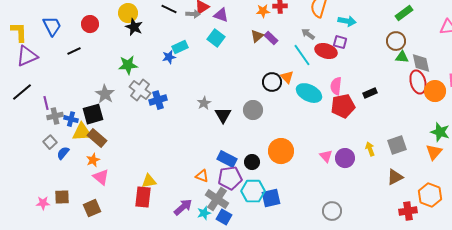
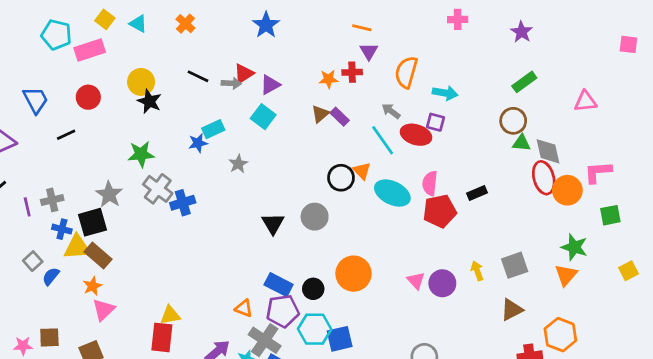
purple triangle: (221, 15) -> (270, 85), turned -49
gray star: (204, 103) -> (238, 164), moved
gray cross: (55, 116) -> (52, 200), moved
pink triangle: (101, 177) -> (104, 310), turned 36

